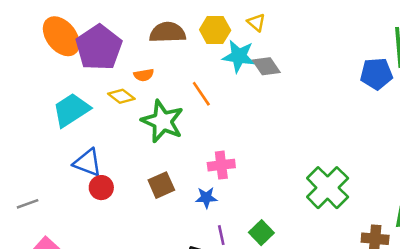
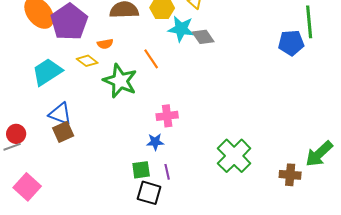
brown square: (161, 185) -> (63, 132), moved
red circle: (101, 188) -> (16, 134), moved
green cross: (328, 188) -> (234, 156), moved
green square: (261, 233) -> (141, 170), moved, turned 36

